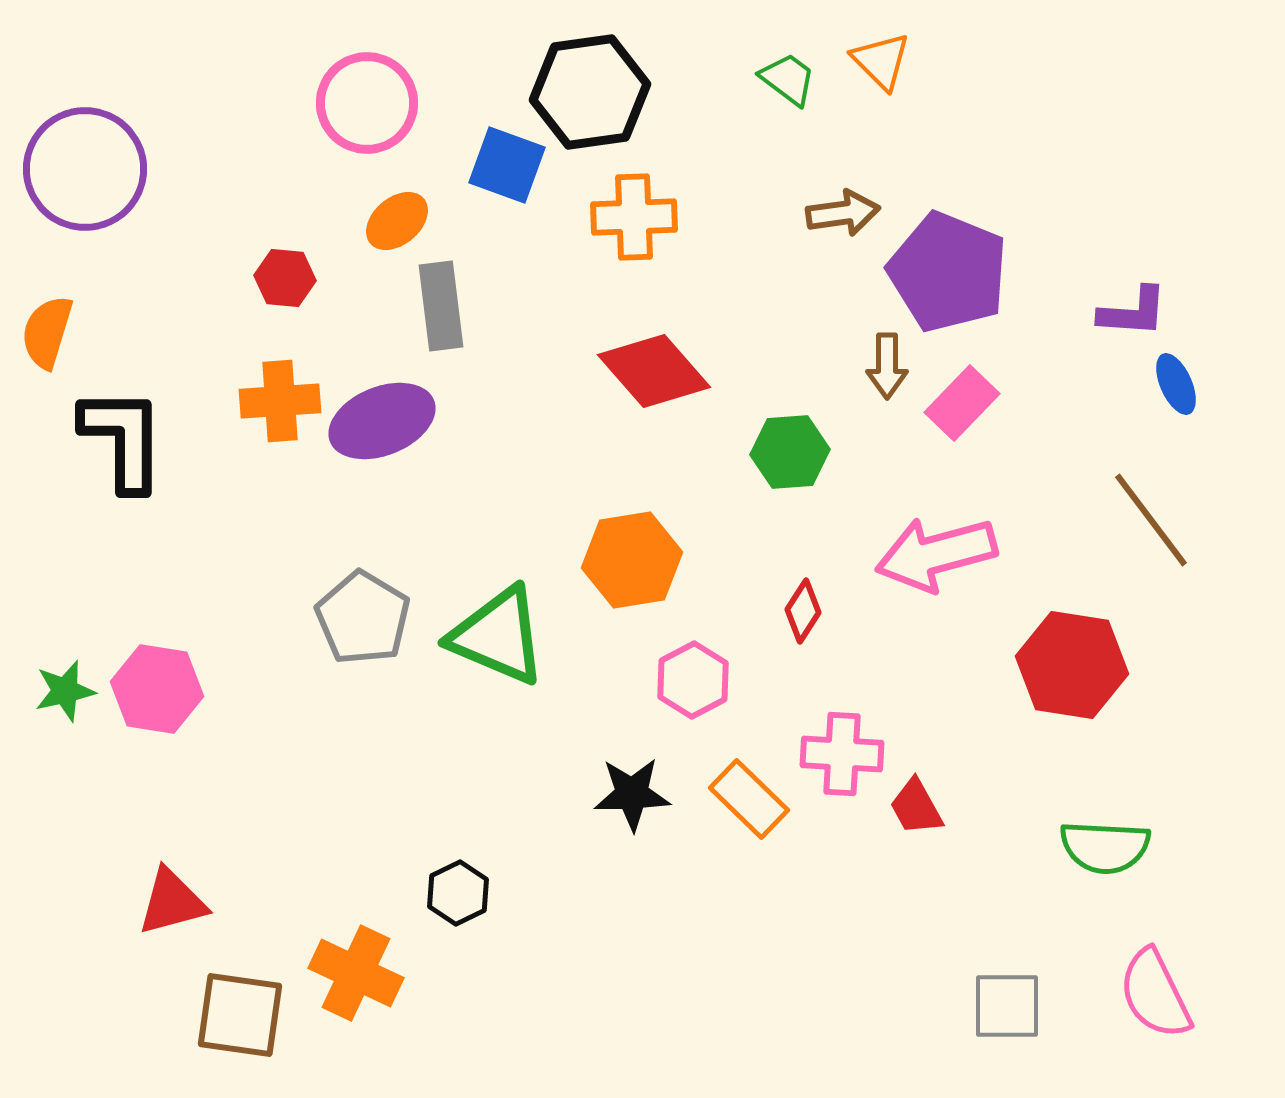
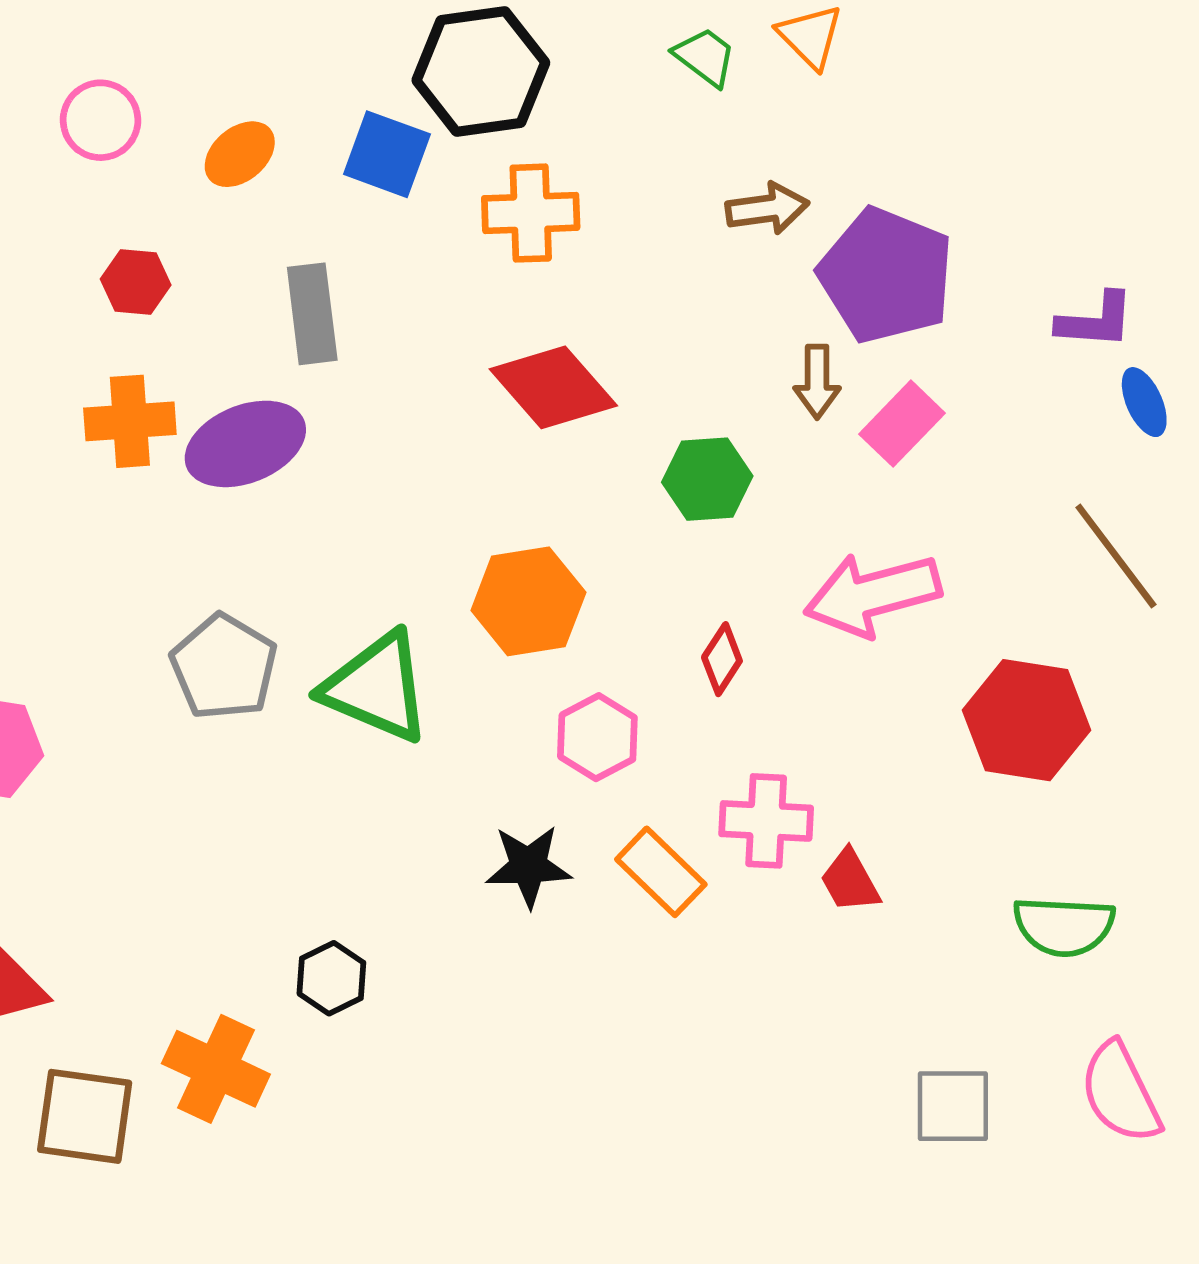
pink circle: (367, 103) -> (101, 120), moved, size x0.7
orange ellipse: (397, 221) -> (240, 154), moved

